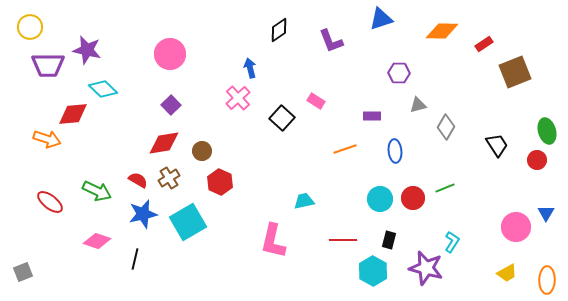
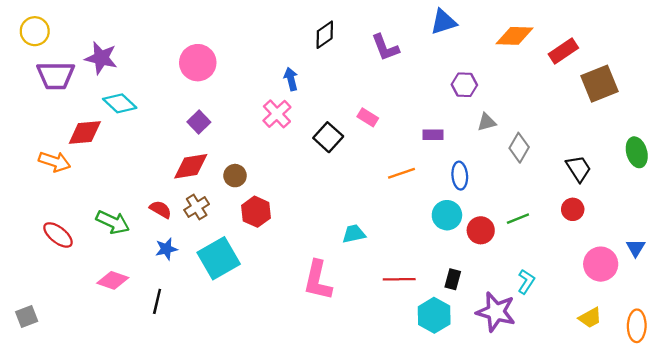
red rectangle: (484, 44) -> (563, 51), size x1.4
red circle: (537, 160) -> (573, 209), moved
cyan circle: (380, 199) -> (447, 215), moved
blue star: (143, 214) -> (166, 249), size x0.7

